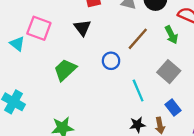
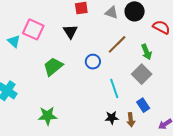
green arrow: (171, 35) -> (147, 52), moved

